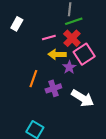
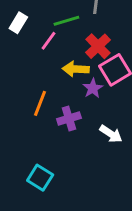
green line: (74, 21) -> (66, 21), moved
pink line: (49, 37) -> (49, 41), moved, turned -40
white arrow: (83, 98) -> (111, 134), size x0.7

